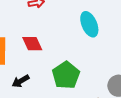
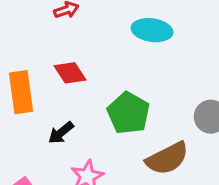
cyan ellipse: (89, 24) -> (152, 30), turned -50

